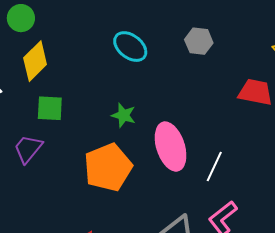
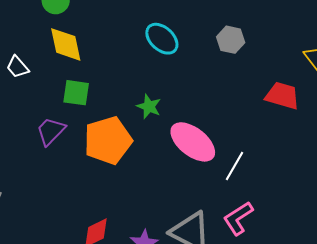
yellow diamond: (35, 61) -> (66, 44), turned -63
pink ellipse: (171, 147) -> (193, 142), turned -39
orange pentagon: (108, 167) -> (108, 140), moved

